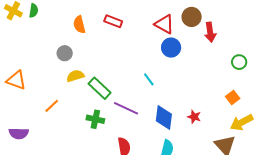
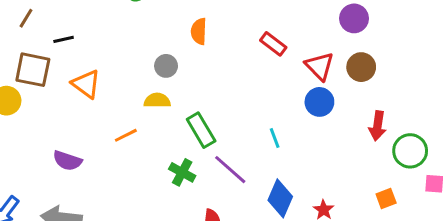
red rectangle: (113, 21) -> (273, 44), moved
red arrow: (210, 32) -> (378, 126), moved
green circle: (239, 62) -> (410, 151), size x1.5
yellow semicircle: (75, 76) -> (157, 101), moved

